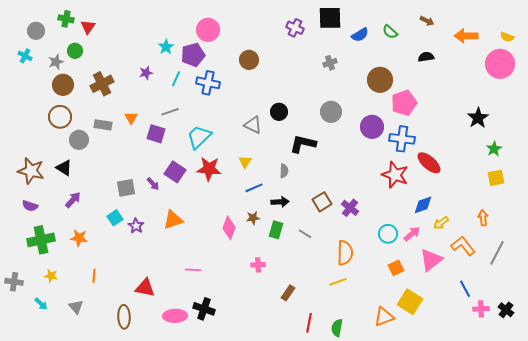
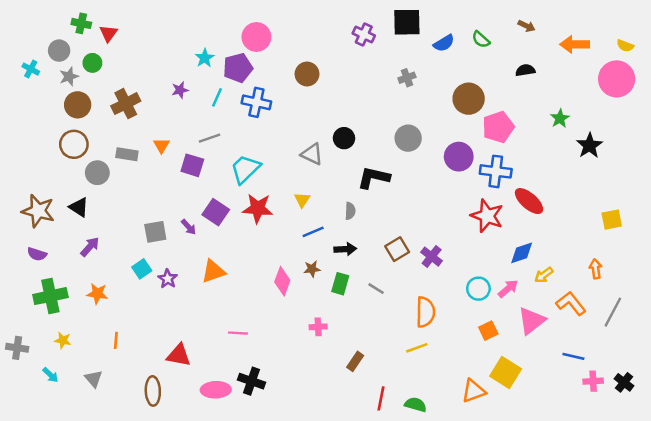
gray circle: (36, 31) -> (59, 51), moved
green star: (494, 149) -> (560, 118), moved
blue line: (465, 289) -> (573, 356), turned -48
green semicircle: (337, 328) -> (416, 405), turned 96

